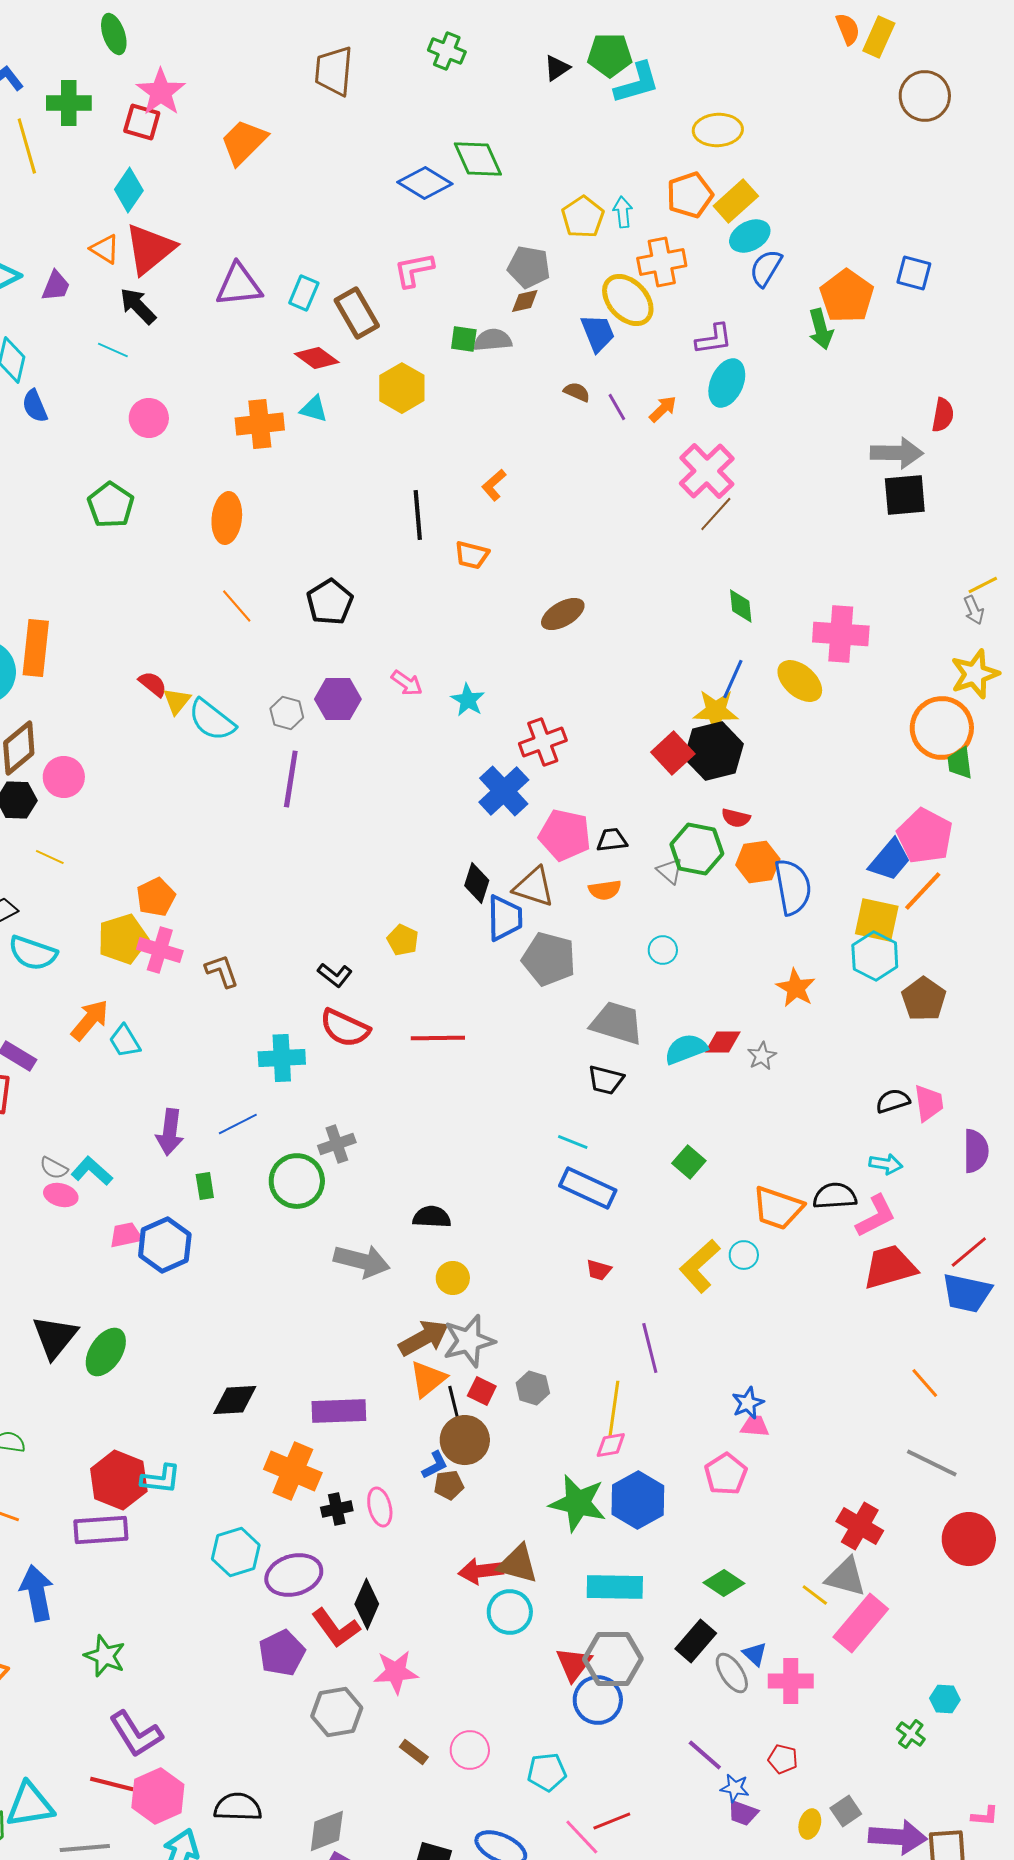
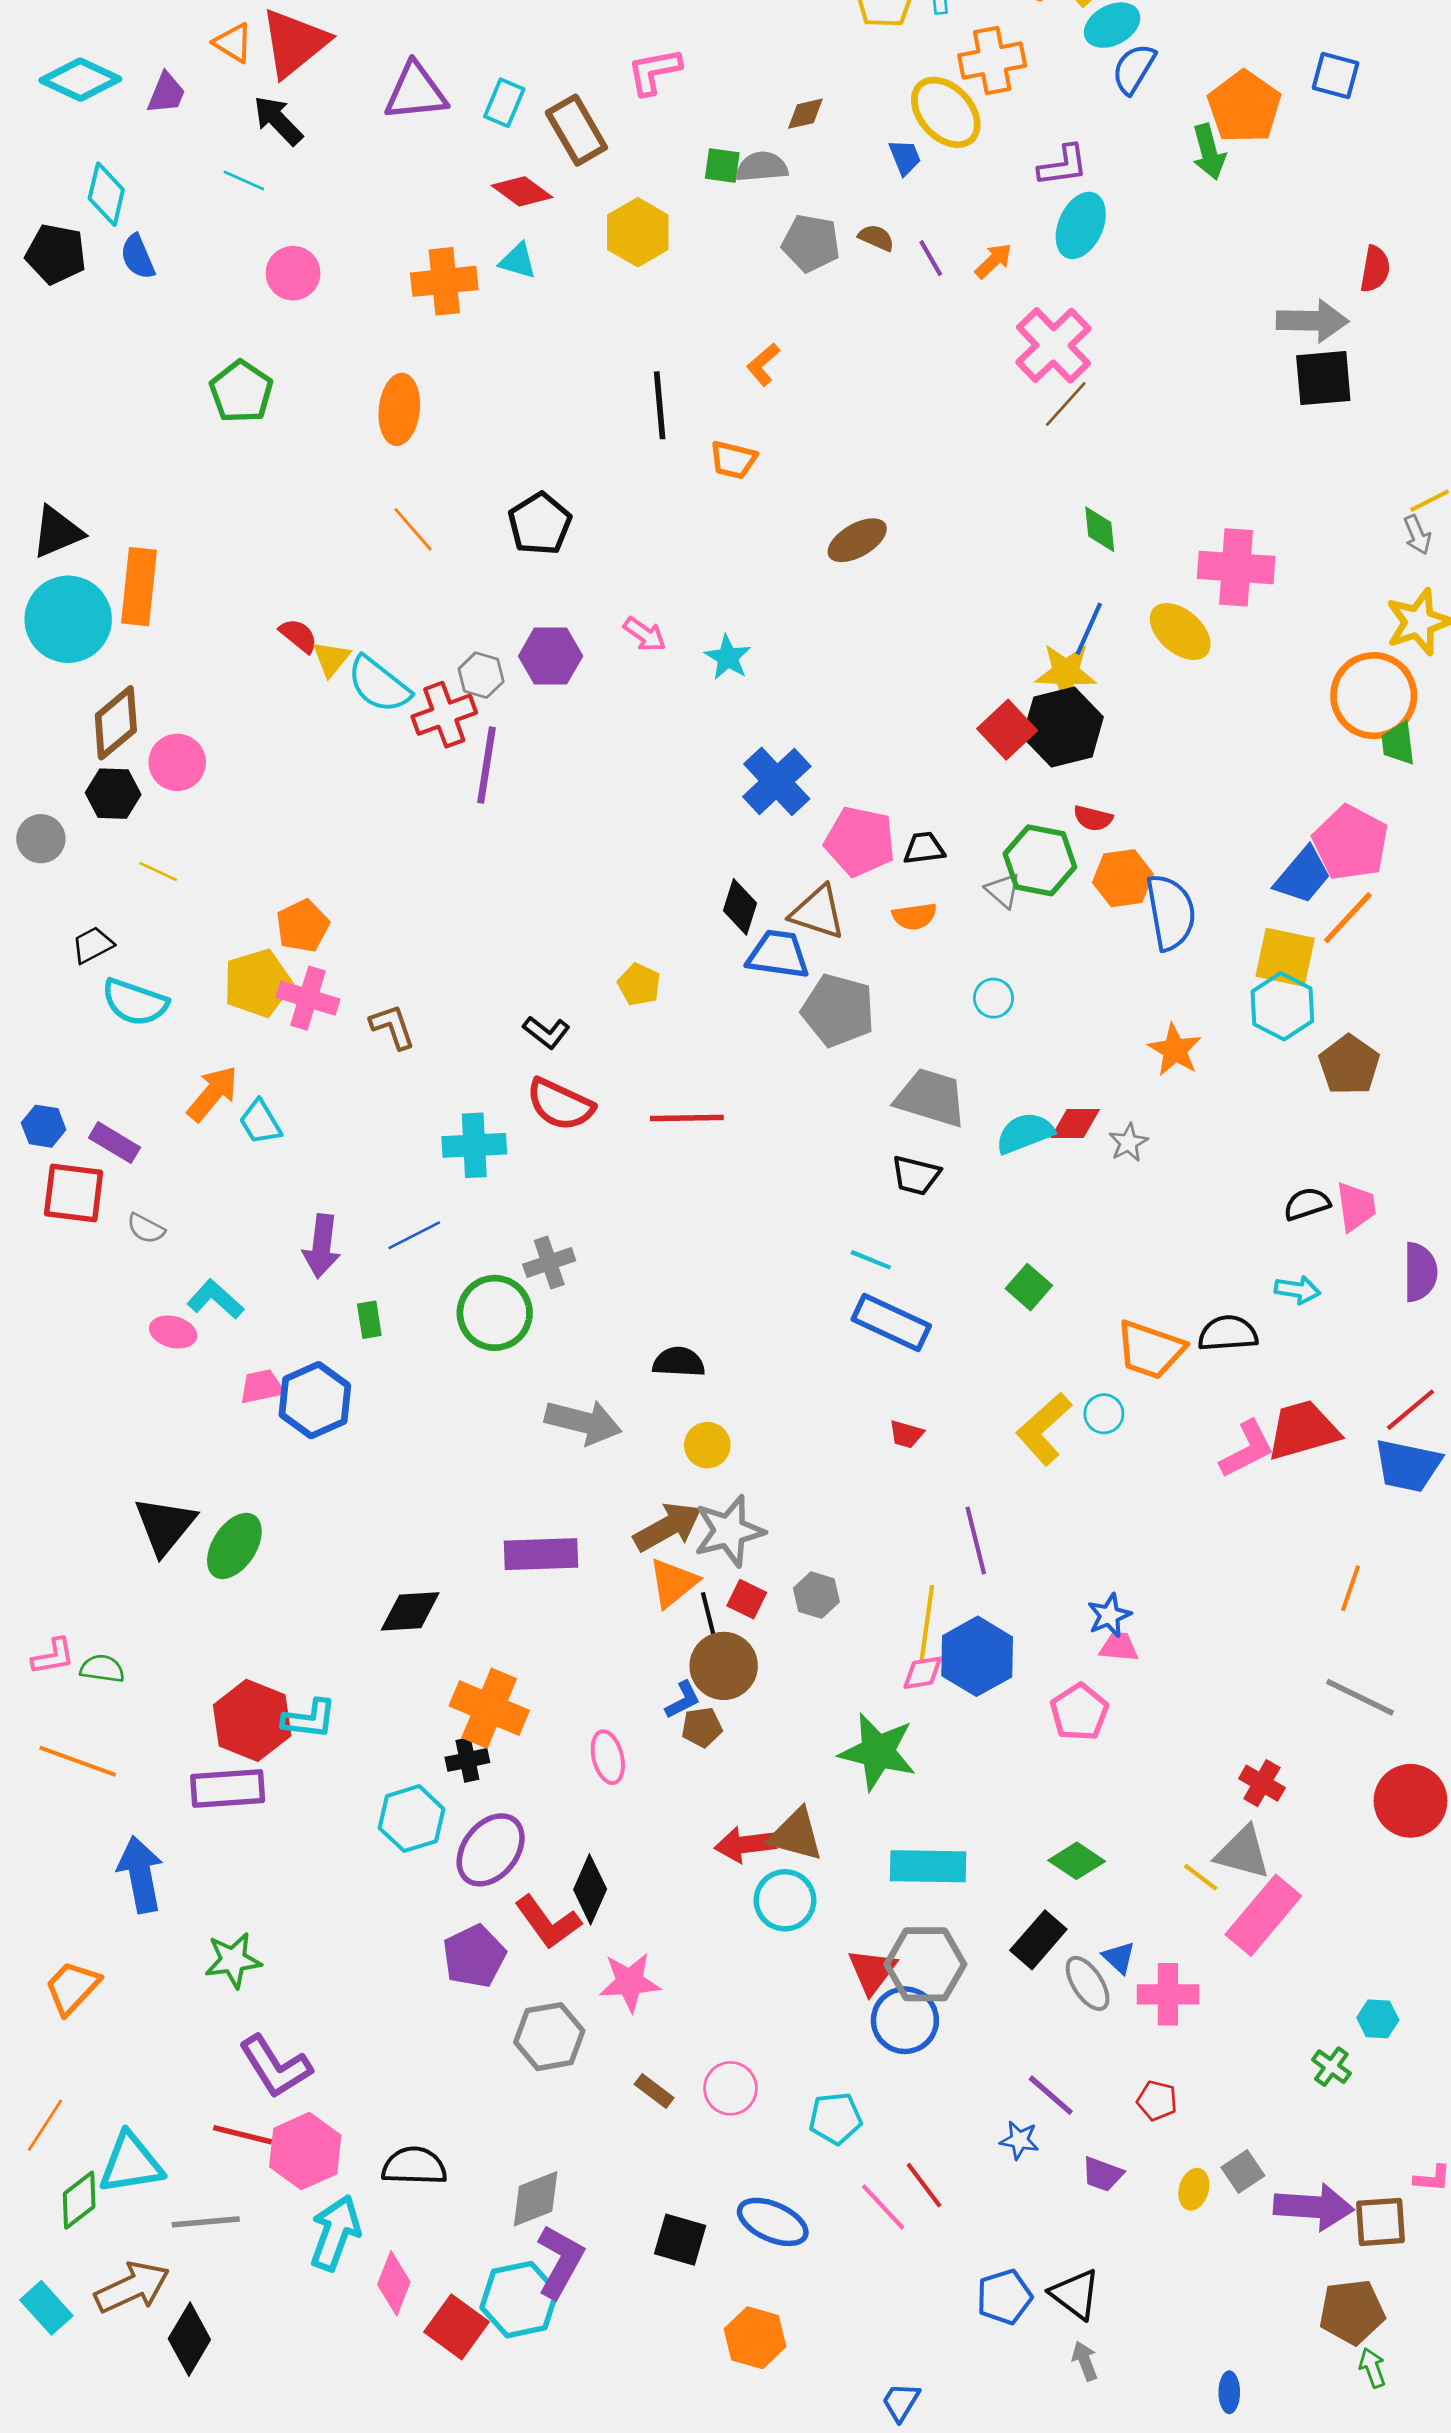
gray pentagon: (529, 267) -> (811, 243), moved
blue trapezoid: (598, 333) -> (905, 157), size x0.7
red cross: (543, 742) -> (444, 715), moved
blue trapezoid: (505, 918) -> (778, 955), turned -81
gray semicircle: (54, 1168) -> (146, 1228), moved
pink L-shape: (876, 1216) -> (1247, 1449), moved
orange line: (925, 1383) -> (1351, 1588), turned 60
purple rectangle: (339, 1411) -> (541, 1554), moved
blue hexagon: (638, 1500) -> (977, 1656), moved
black cross: (337, 1509) -> (467, 1760), moved
red cross: (860, 1526) -> (1262, 1783), size x0.7
purple ellipse: (294, 1575) -> (491, 1850), turned -36
green star: (105, 1656) -> (233, 1960), turned -30
blue star: (735, 1788) -> (1019, 2140), moved
red line: (612, 1821) -> (924, 2185), turned 75

